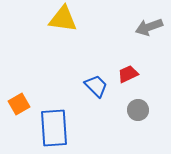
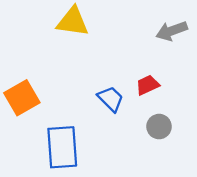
orange square: (19, 104) -> (22, 98), moved, size x1.4

